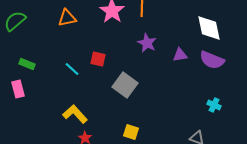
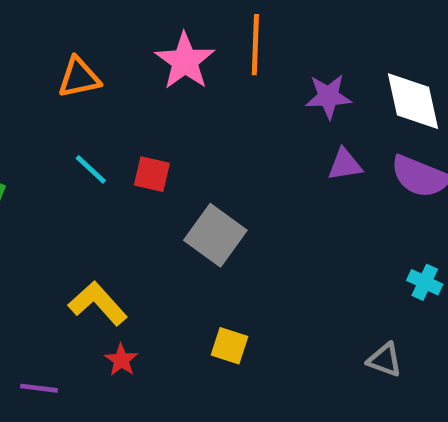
purple star: (147, 43) -> (328, 96), moved, turned -30
cyan line: (72, 69) -> (91, 169), moved

